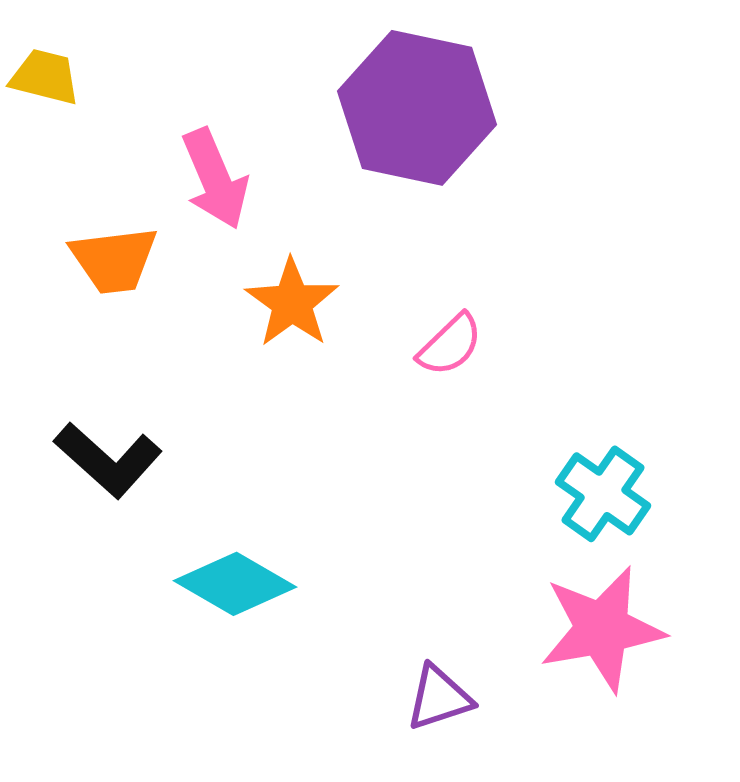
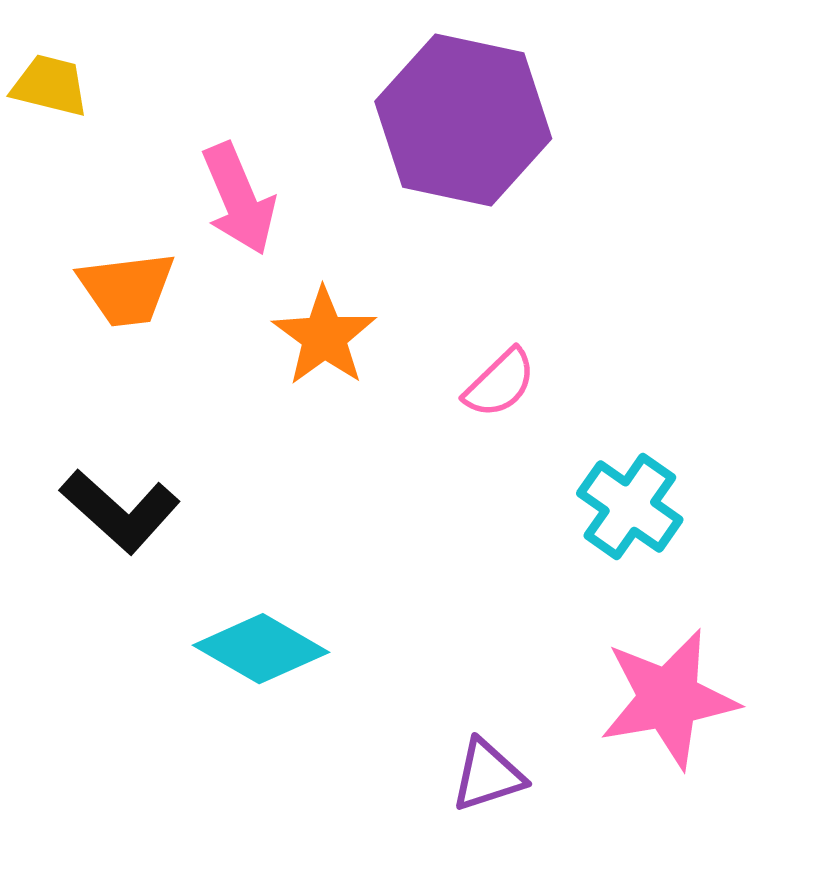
cyan cross: (603, 494) -> (630, 507), moved

